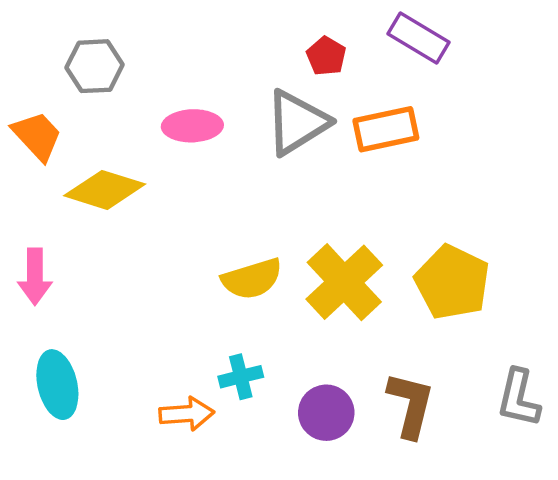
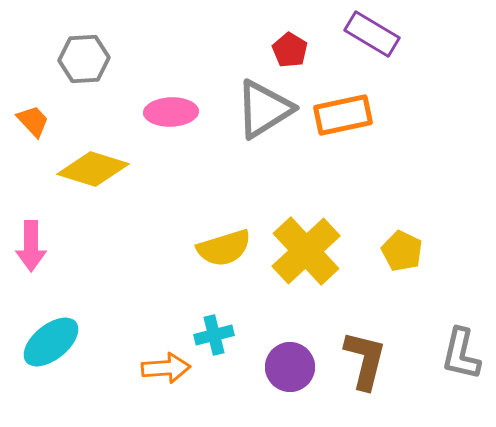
orange trapezoid: (37, 136) -> (33, 121), size x0.7
yellow pentagon: (452, 282) -> (402, 251), size x0.6
cyan ellipse: (57, 385) -> (51, 342), turned 64

